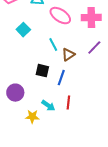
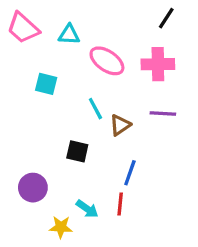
cyan square: (23, 30) -> (46, 84), turned -32
purple line: (94, 48) -> (163, 114), turned 49
blue line: (61, 78) -> (130, 173), moved

